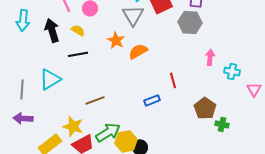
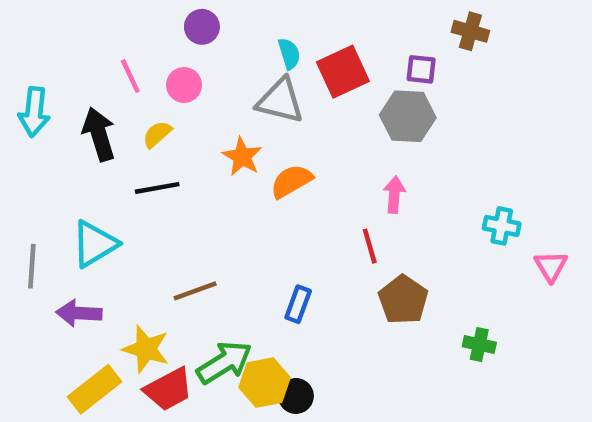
gray triangle: (133, 15) -> (280, 101), turned -45
yellow semicircle: (78, 30) -> (157, 134), turned -72
pink arrow: (210, 57) -> (394, 195), moved
blue rectangle: (152, 100) -> (298, 304), moved, turned -49
brown pentagon: (205, 108) -> (403, 300), moved
purple arrow: (23, 118) -> (79, 313), moved

